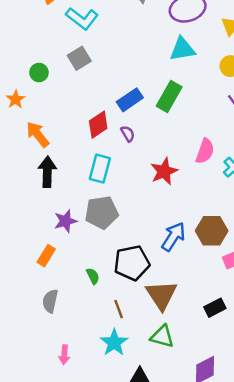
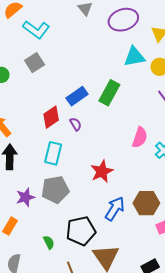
cyan triangle: (182, 49) -> (134, 57), moved
red star: (164, 171) -> (102, 171), moved

